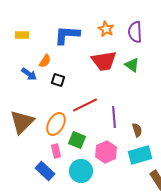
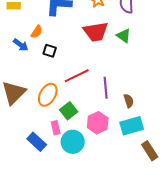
green square: (77, 140) -> (69, 111), turned 30
pink rectangle: (56, 151) -> (56, 128), moved

